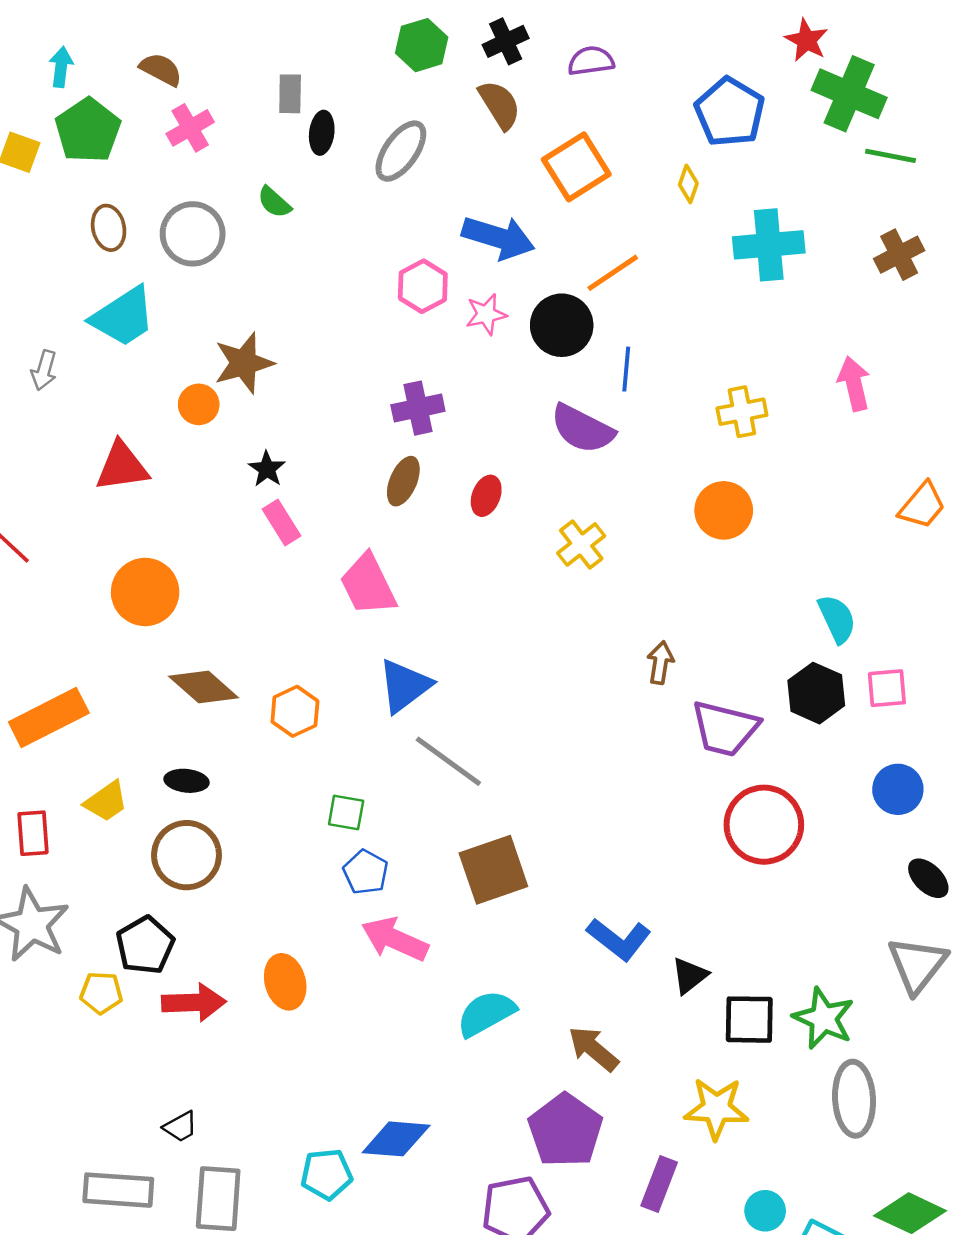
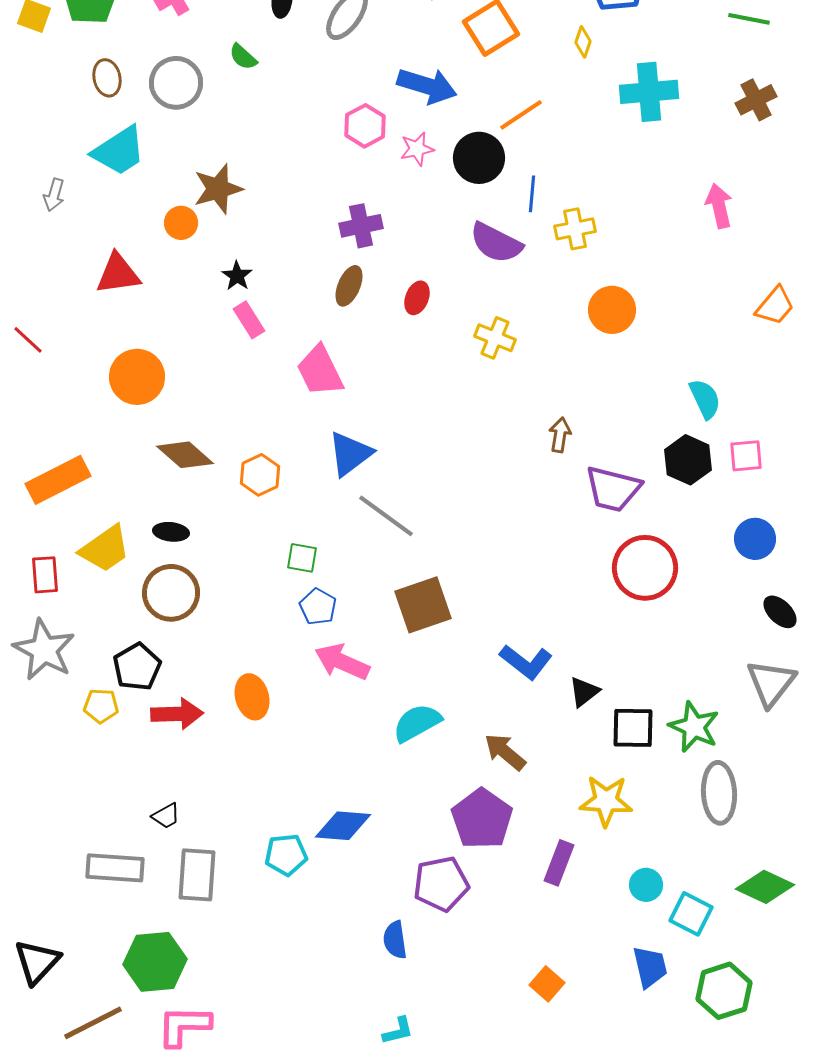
yellow cross: (742, 412) -> (575, 229), moved
yellow cross: (581, 544) -> (495, 338), turned -30
yellow trapezoid: (106, 802) -> (105, 549), size x1.4

